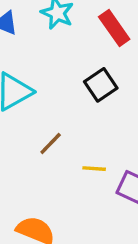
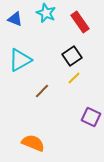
yellow line: (94, 169) -> (74, 78), moved, turned -48

